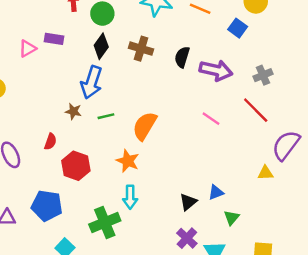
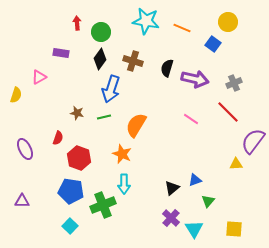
pink triangle: (27, 49) -> (39, 77), moved
blue arrow: (91, 82) -> (111, 89), moved
blue pentagon: (47, 206) -> (71, 191), moved

